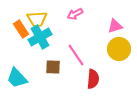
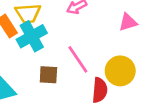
yellow circle: (119, 49) -> (120, 71), moved

